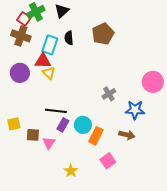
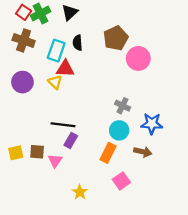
red square: (24, 19) -> (24, 12), moved
red triangle: (43, 61) -> (65, 69), moved
pink circle: (153, 82) -> (138, 58), moved
gray cross: (109, 94) -> (123, 106), turned -32
yellow square: (14, 124) -> (16, 153), moved
cyan circle: (83, 125) -> (119, 130), moved

